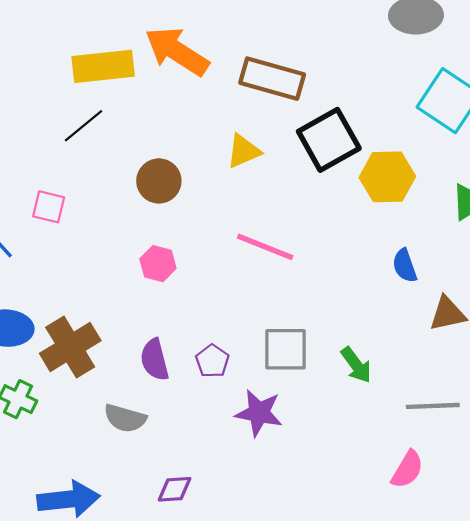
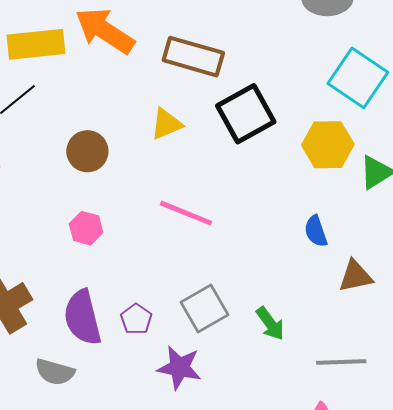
yellow hexagon: (387, 177) -> (328, 145), moved
gray square: (286, 349) -> (204, 308), turned -30
purple semicircle: (155, 360) -> (83, 318), size x1.4

